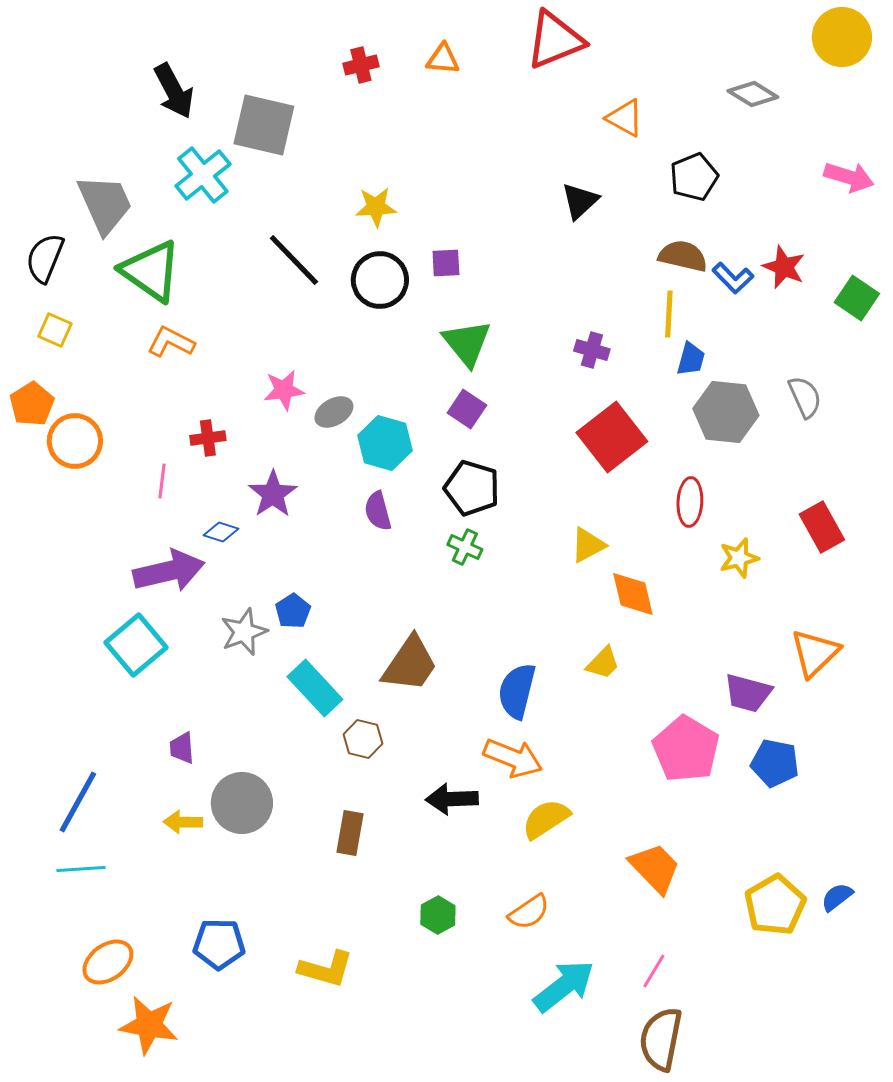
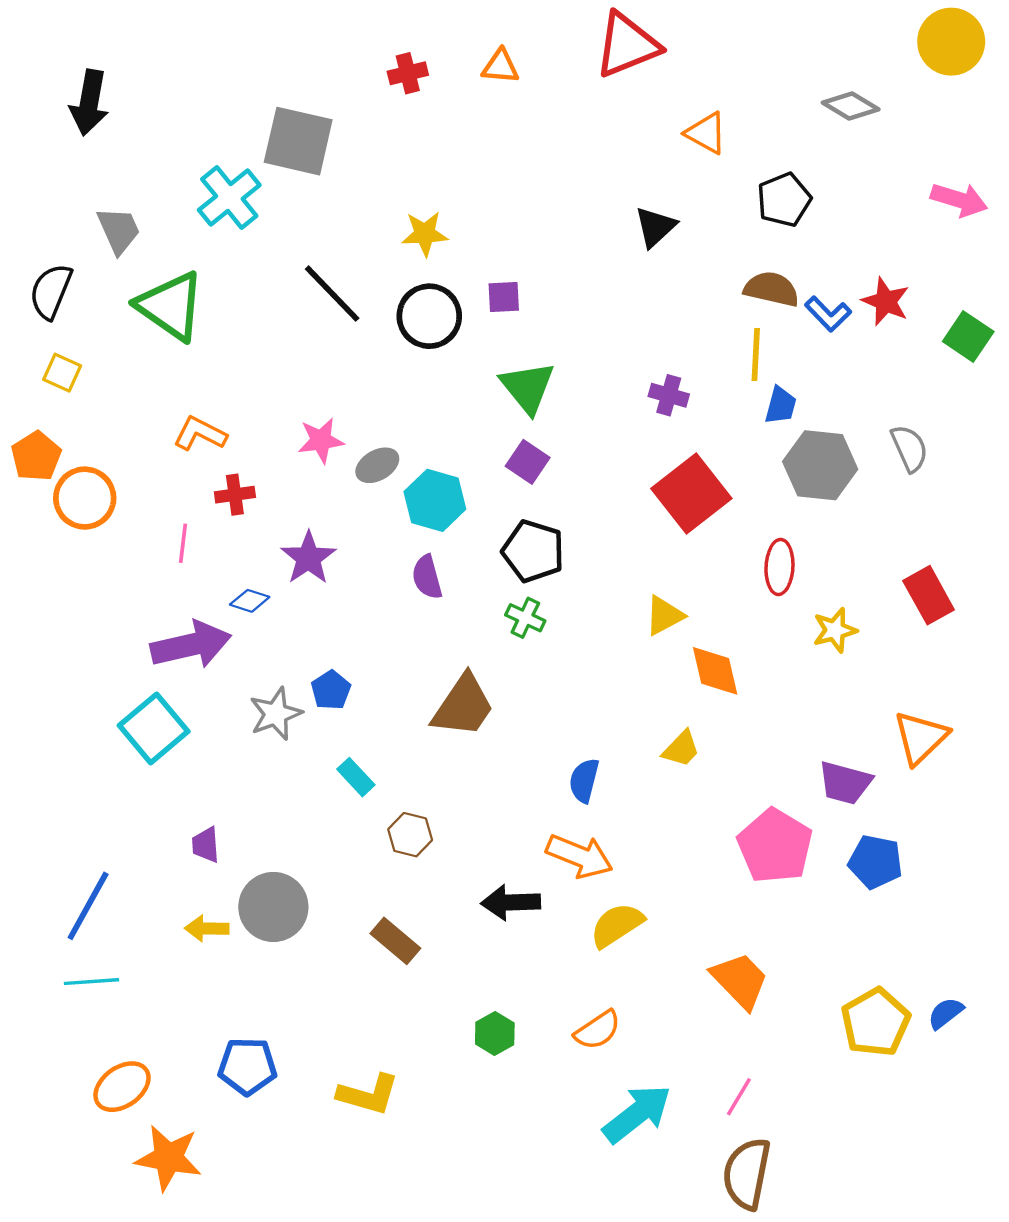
black arrow: (174, 91) -> (89, 103), moved, turned 38
gray trapezoid: (105, 204) -> (119, 230), size x0.7
orange L-shape: (171, 342) -> (200, 434), moved
brown trapezoid: (410, 664) -> (463, 706), moved
cyan rectangle: (315, 688) -> (356, 777), size x0.6
blue semicircle: (517, 691) -> (584, 780), size x0.7
brown rectangle: (350, 833) -> (395, 941), turned -60

